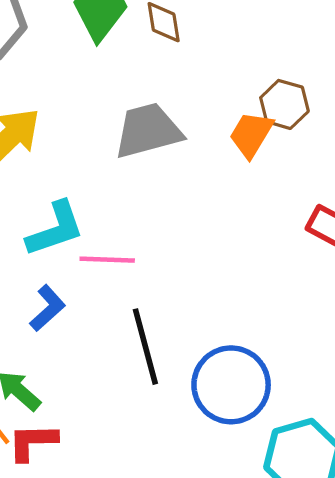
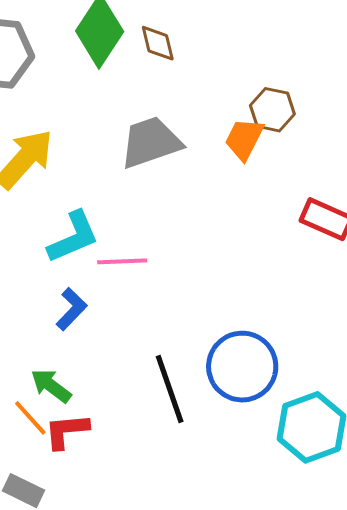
black line: (145, 347) -> (170, 389), moved

